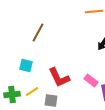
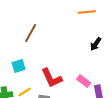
cyan square: (26, 66) -> (19, 66), turned -32

